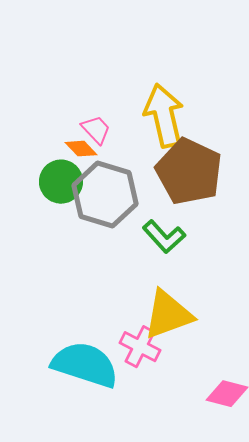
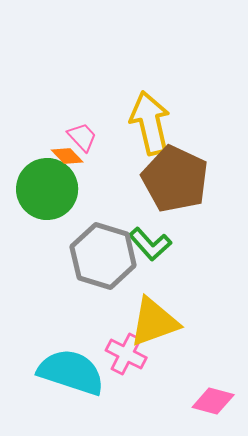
green circle: (61, 182) -> (47, 189), size x1.4
gray hexagon: (105, 195) -> (103, 256), moved

